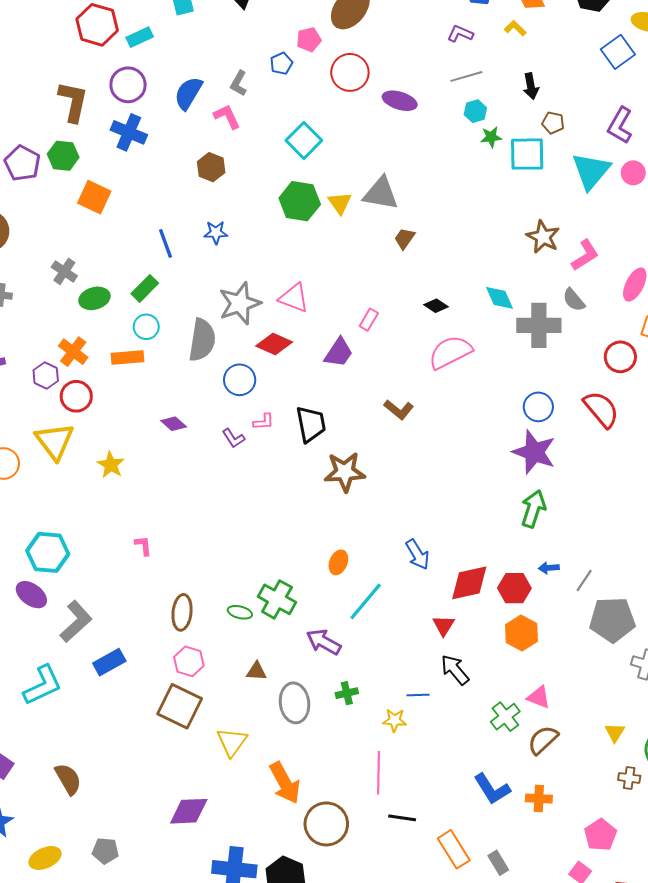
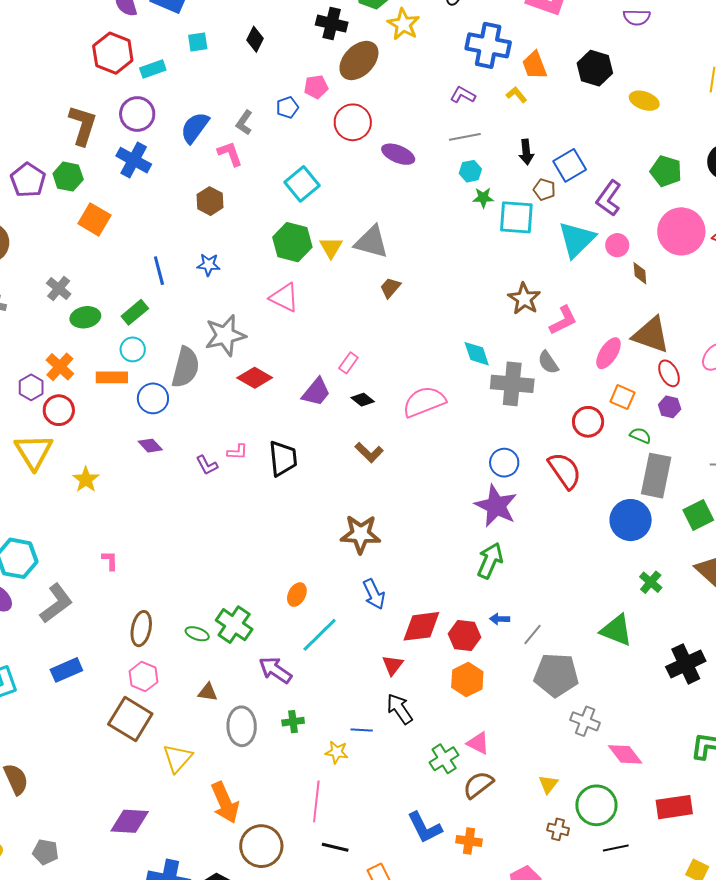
blue square: (618, 52) -> (570, 165), moved
pink triangle: (294, 298) -> (284, 297), moved
black diamond: (436, 306) -> (363, 400), moved
blue circle: (240, 380) -> (153, 398), moved
brown star: (345, 472) -> (361, 534), moved
gray L-shape: (76, 621) -> (56, 603), moved

